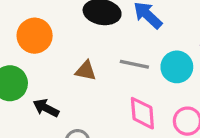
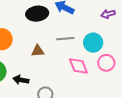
cyan circle: (177, 67) -> (93, 43), moved

